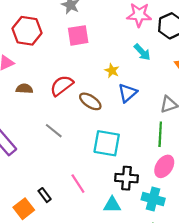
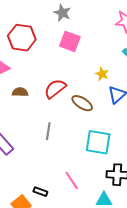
pink square: (78, 35) -> (70, 41), turned 30
gray line: (54, 131) -> (48, 131), turned 60
black rectangle: (45, 195) -> (40, 192), turned -32

